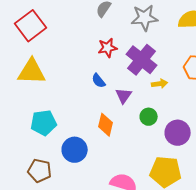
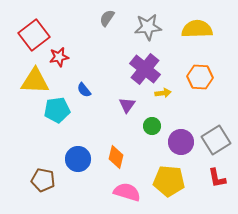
red star: (108, 48) -> (59, 57), moved
blue semicircle: (99, 81) -> (84, 90), moved
cyan pentagon: (44, 123) -> (57, 110), moved
orange diamond: (106, 125) -> (116, 157), moved

